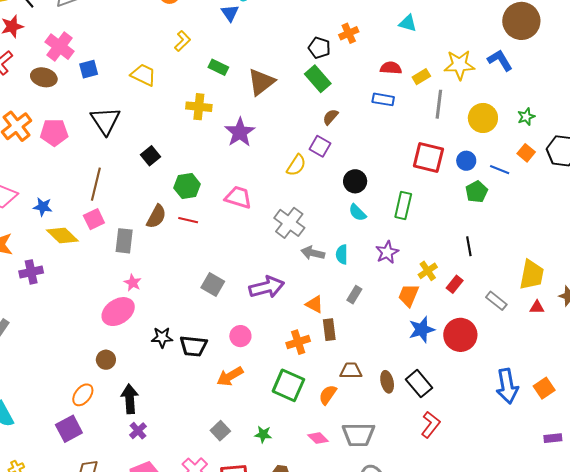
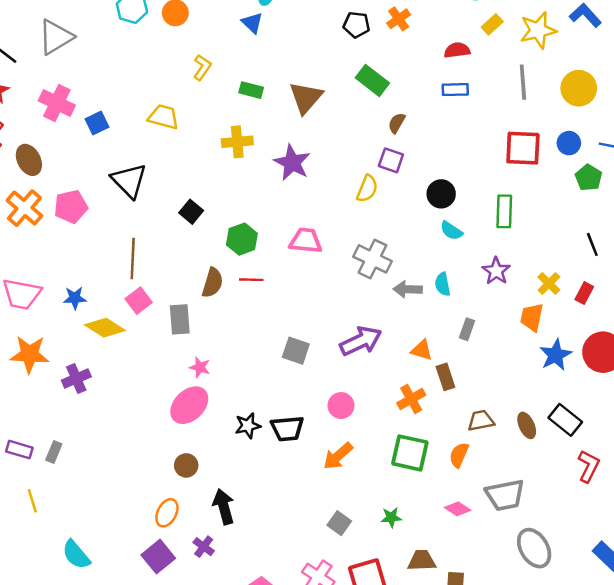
black pentagon: (319, 48) -> (356, 25), moved
brown ellipse: (44, 77) -> (29, 160), moved, turned 60
yellow rectangle: (421, 77) -> (492, 24), moved
purple cross: (138, 431) -> (204, 547), moved

